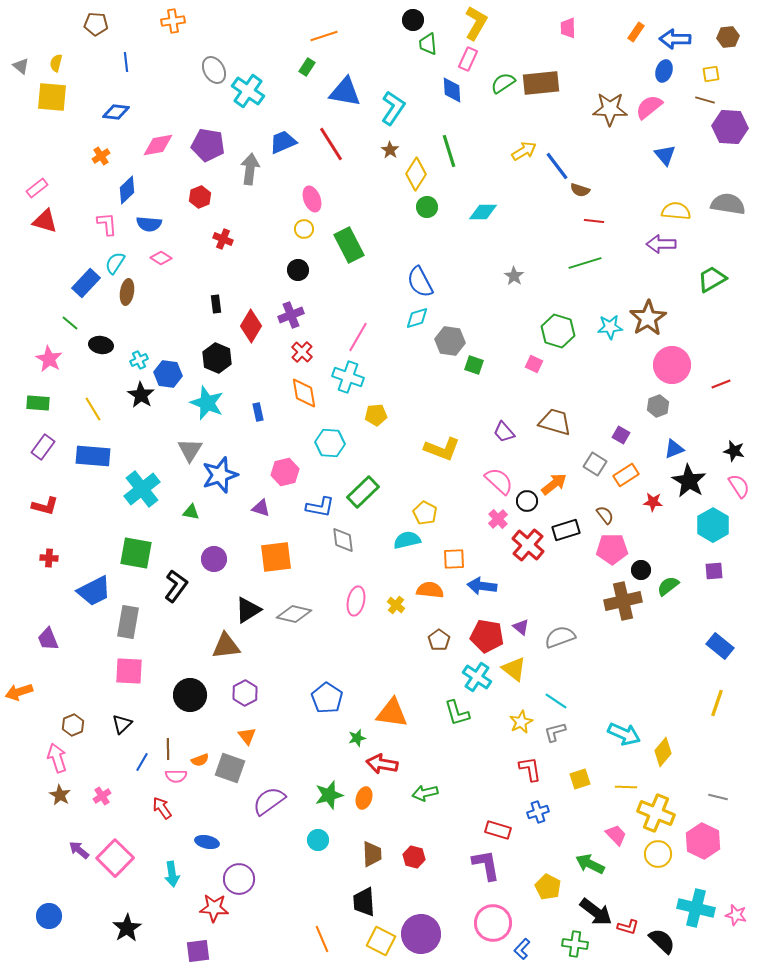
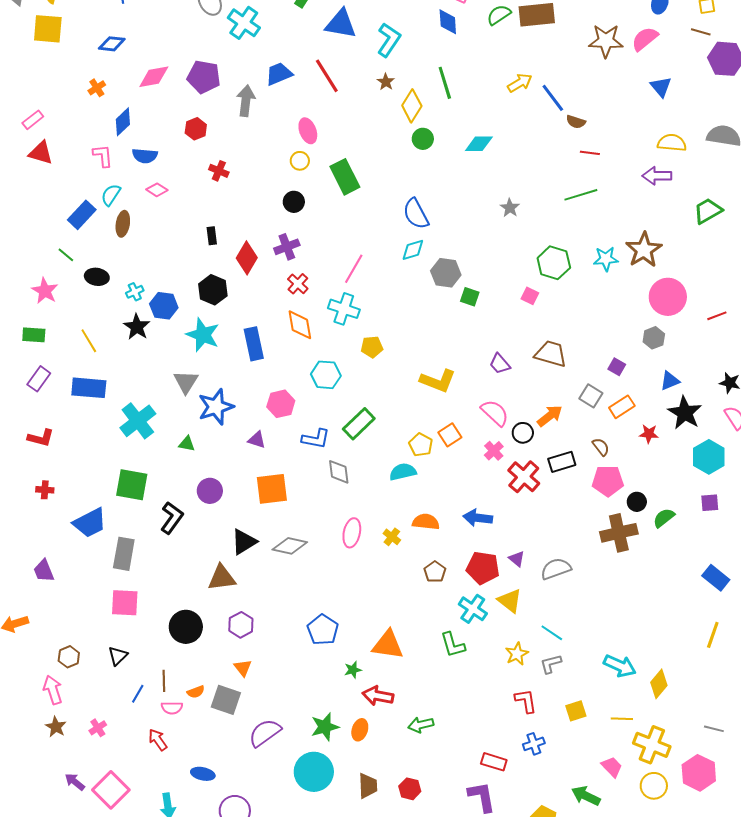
blue rectangle: (258, 412) -> (254, 344), size x1.8
orange square: (454, 559) -> (450, 435), moved, turned -30
cyan circle: (318, 840) -> (314, 772), size x1.8

